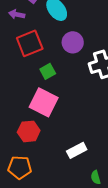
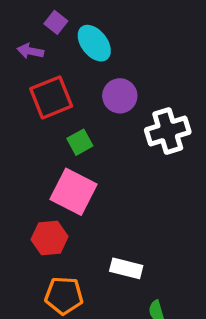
white rectangle: (77, 150) -> (126, 268), turned 42
orange pentagon: (20, 167) -> (64, 296), moved

